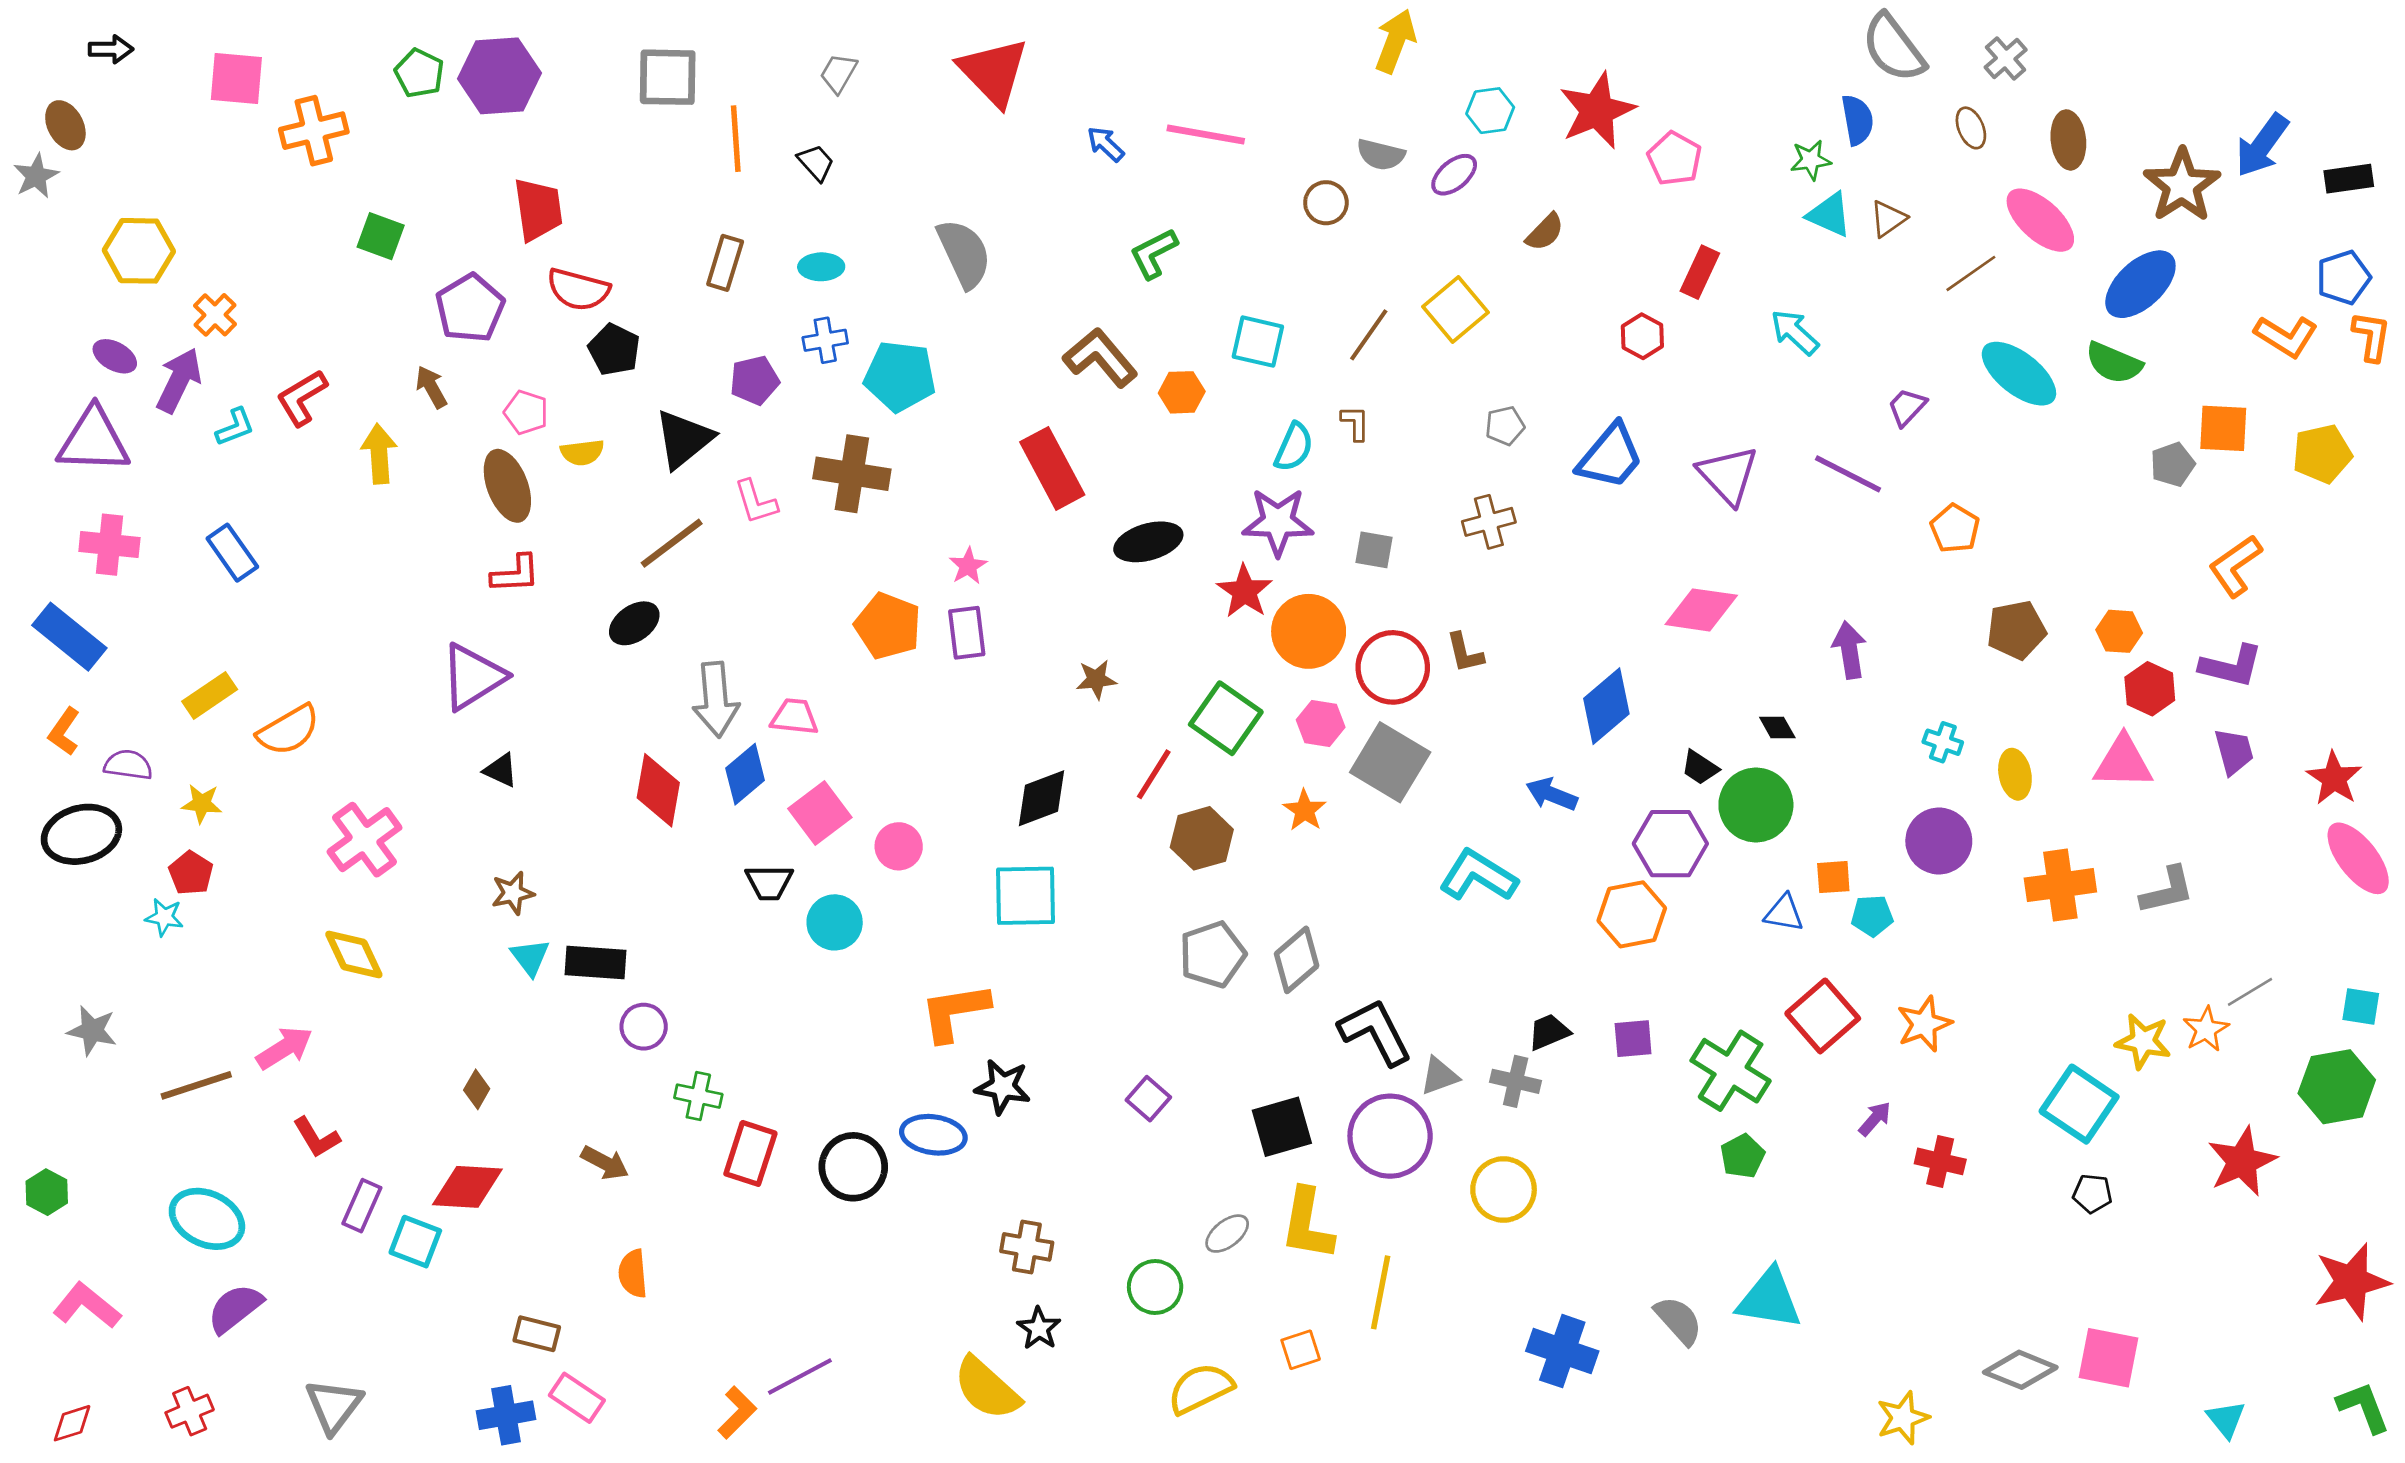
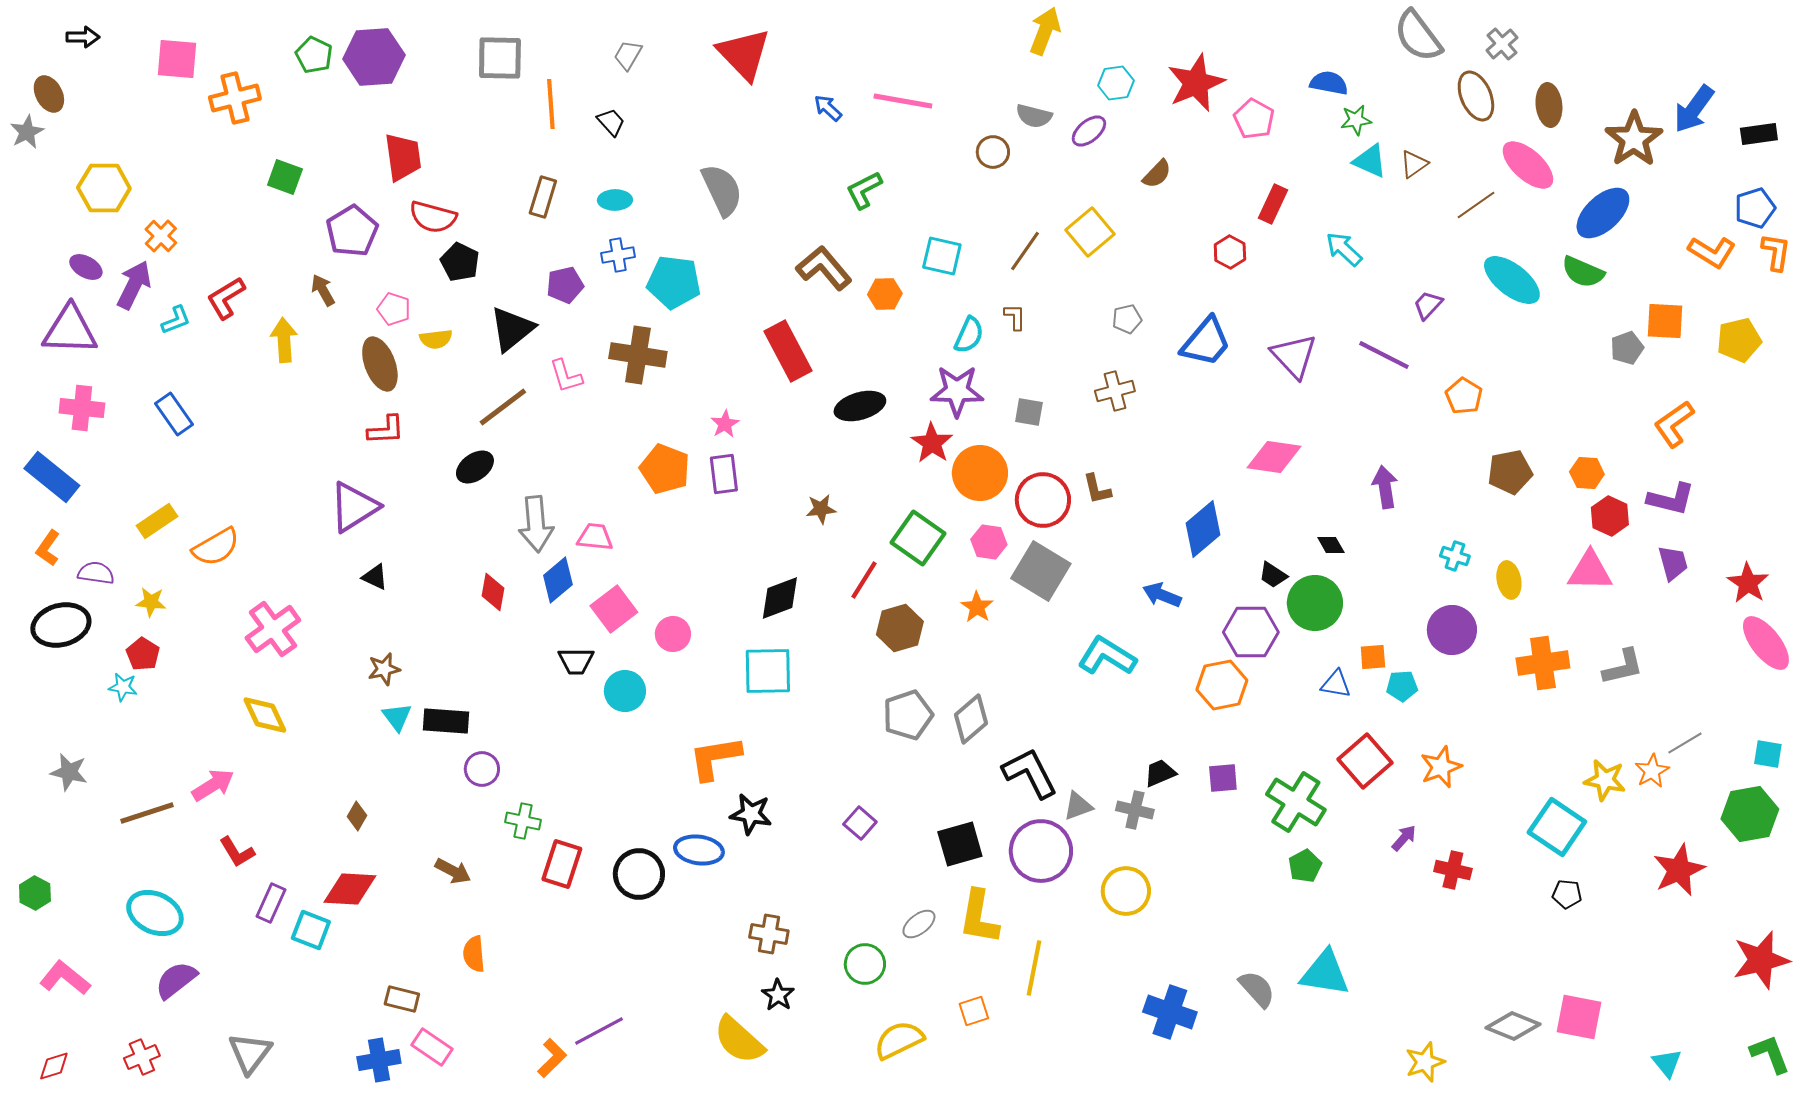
blue semicircle: (1857, 120) -> (1329, 83), moved, turned -69
brown ellipse: (1971, 128) -> (1476, 96), size x1.6
red diamond: (658, 790) -> (493, 592), size x0.7

